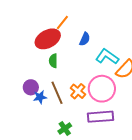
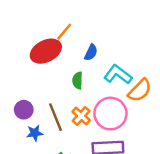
green semicircle: (53, 61) -> (78, 81), moved
blue star: (40, 97) -> (35, 133), moved

